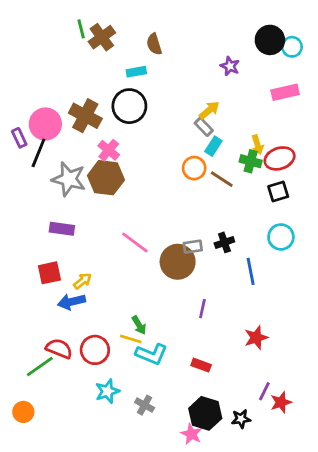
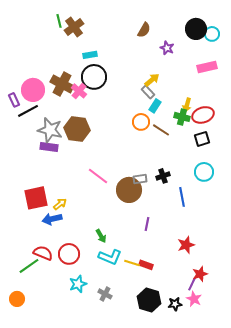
brown semicircle: (154, 44) -> (144, 30), moved, turned -133
cyan rectangle: (136, 72) -> (90, 55), moved
yellow arrow: (258, 145) -> (187, 105), turned 32
pink cross: (109, 150) -> (79, 91), moved
black line: (38, 153) -> (28, 111), turned 40
purple rectangle: (62, 229) -> (49, 147), moved
red square: (49, 273) -> (36, 198), size x1.4
yellow line: (131, 339) -> (132, 263), moved
red star: (281, 402) -> (200, 274), moved
pink star: (191, 434) -> (194, 299), moved

